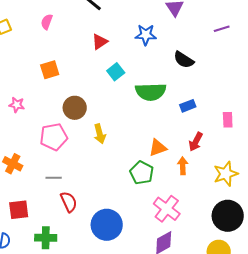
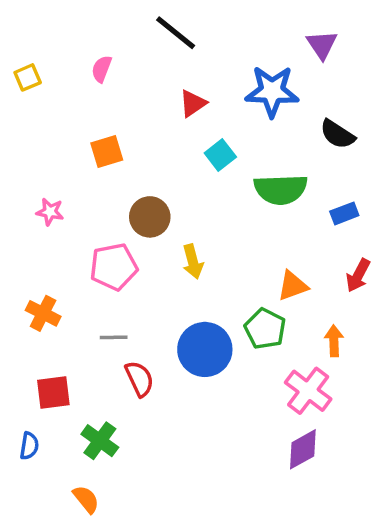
blue star: (146, 35) -> (272, 91), size x1.4
orange arrow: (183, 166) -> (334, 341), moved
blue circle: (107, 225) -> (205, 349), moved
green cross: (46, 238) -> (100, 441), turned 35

